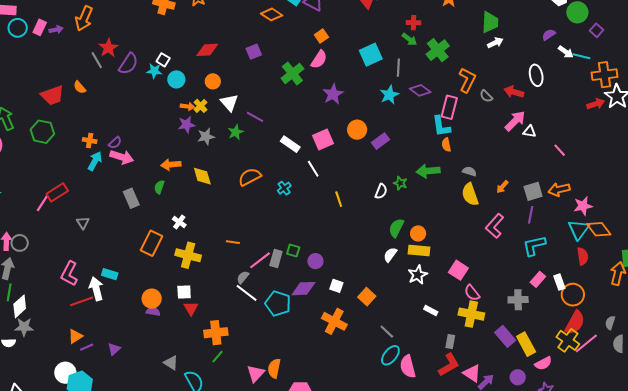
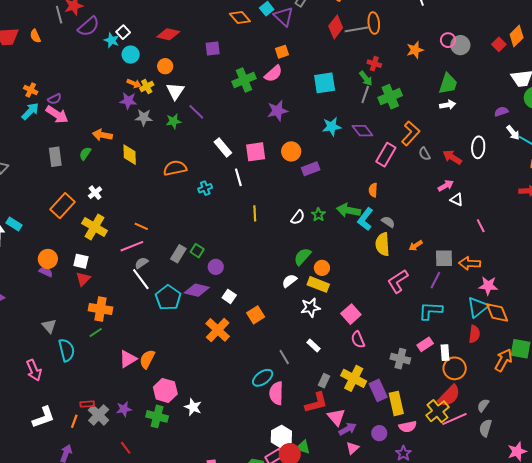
gray line: (398, 68) -> (365, 95), moved
pink arrow: (515, 121) -> (446, 186), size x0.7
cyan L-shape: (441, 126) -> (365, 219), moved, turned 30
pink line: (260, 260) -> (132, 246), moved
yellow cross: (471, 314) -> (354, 378), moved
gray line: (387, 332) -> (284, 357), moved

